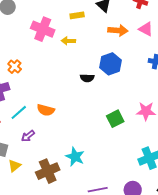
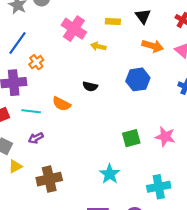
black semicircle: (87, 78) -> (90, 86), moved
orange semicircle: (46, 110) -> (62, 104), moved
cyan line: (19, 112) -> (31, 111), turned 36
cyan star: (75, 157) -> (110, 174), moved

